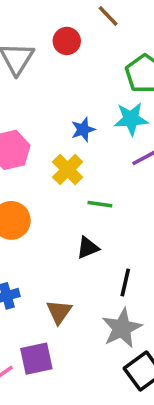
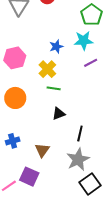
green line: (100, 204) -> (54, 88), moved
purple square: (36, 359) -> (29, 177), turned 36

